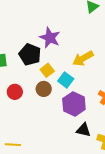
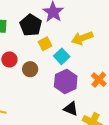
brown circle: (44, 89) -> (30, 69), moved

